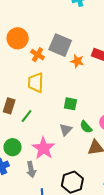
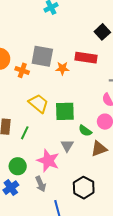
yellow trapezoid: (36, 83) -> (38, 103), moved, turned 140
green square: (70, 104) -> (65, 111), size x1.5
gray triangle: (66, 130) -> (67, 146), moved

